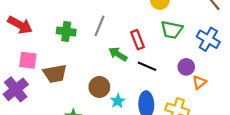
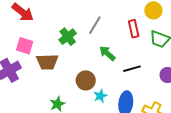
green cross: (66, 32) -> (68, 37), moved, turned 36
red rectangle: (138, 40) -> (134, 29), moved
black line: (147, 66) -> (132, 69), turned -48

